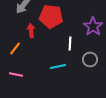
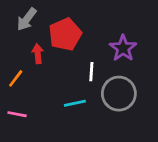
red pentagon: (51, 16) -> (65, 34), turned -30
gray circle: (90, 60) -> (119, 94), size x1.6

